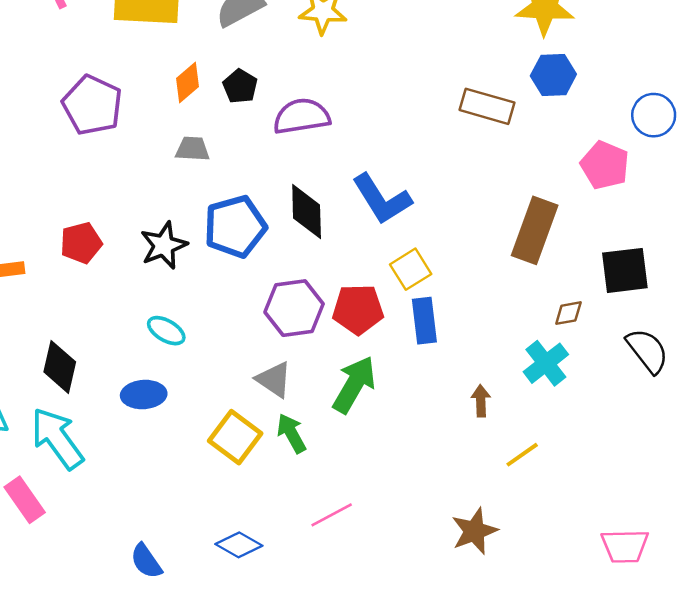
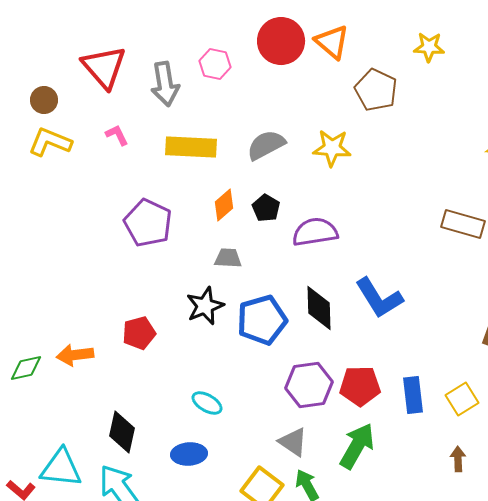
black star: (164, 245) -> (205, 306), moved
yellow square: (411, 269) -> (462, 399), moved

